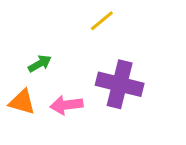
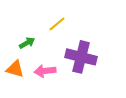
yellow line: (102, 21) -> (57, 24), moved

